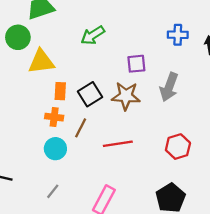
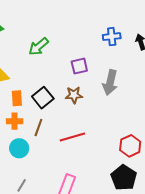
brown star: (126, 96) -> (74, 95), size x0.7
red hexagon: (178, 147) -> (130, 146), moved

